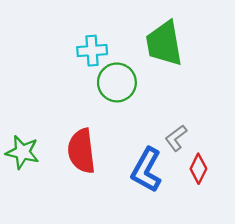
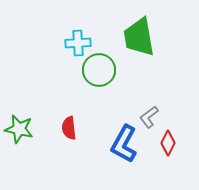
red semicircle: (81, 151) -> (69, 128), size x0.6

